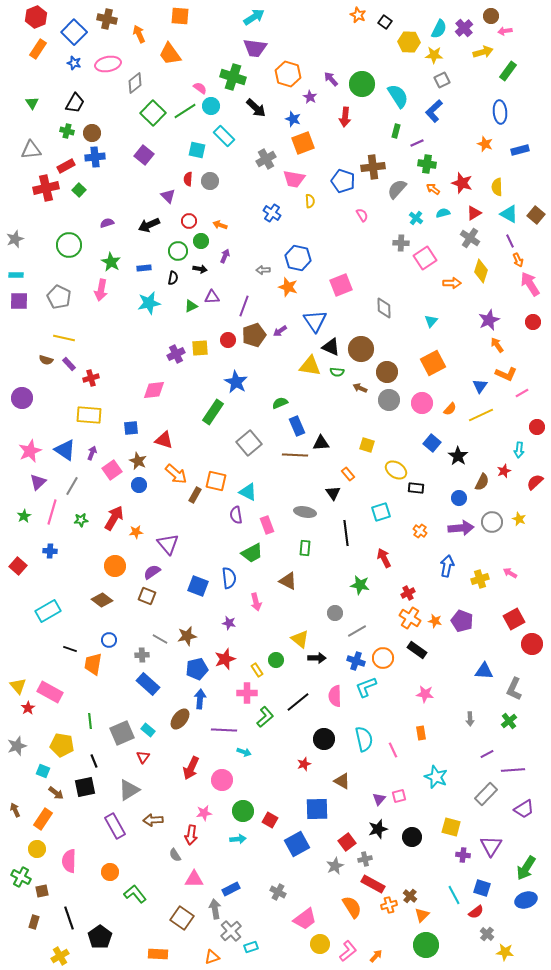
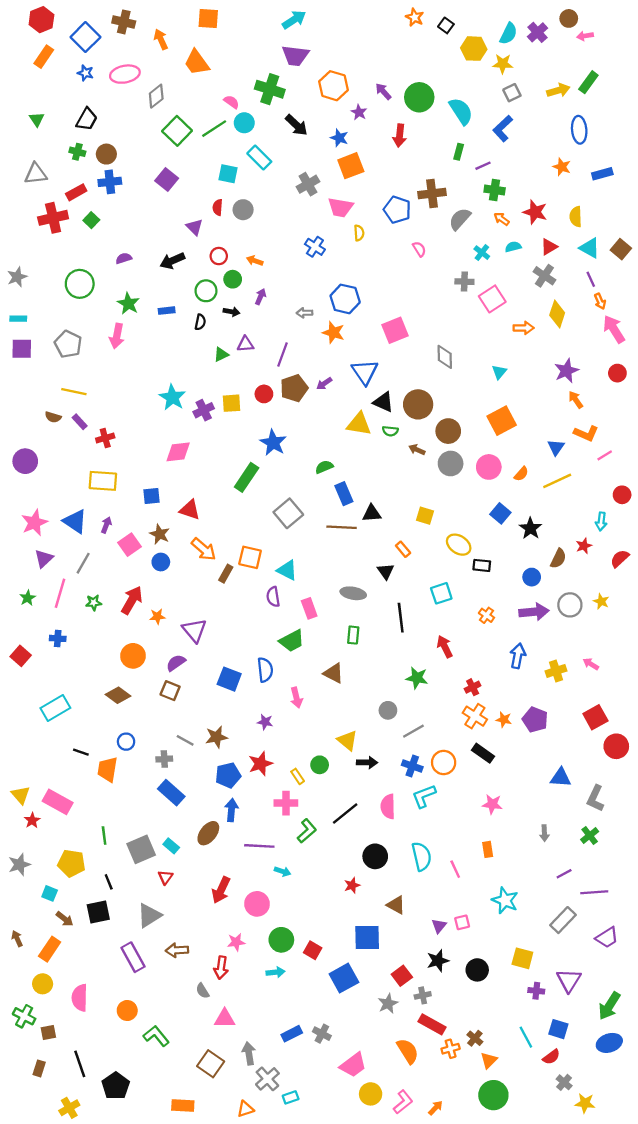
yellow arrow: (483, 52) -> (558, 90), moved
cyan star: (149, 303) -> (172, 397), moved, turned -30
blue rectangle: (231, 889) -> (292, 1034), moved

